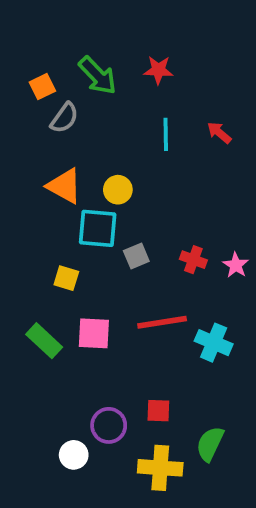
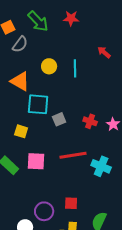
cyan line: (166, 134) -> (75, 68), moved
yellow circle: (118, 190) -> (49, 66), moved

